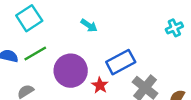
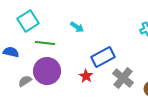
green line: (35, 54) -> (45, 43), moved, turned 36
purple circle: (71, 71) -> (47, 71), moved

